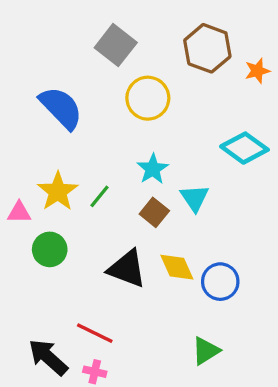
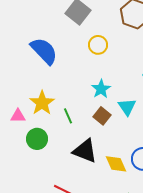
yellow circle: (148, 98) -> (98, 45), size x0.7
green line: (100, 196) -> (68, 116), moved, turned -63
yellow diamond: (177, 267) -> (116, 164), moved

